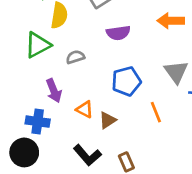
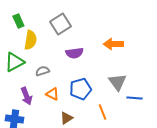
orange triangle: (85, 109) -> (52, 94), moved

